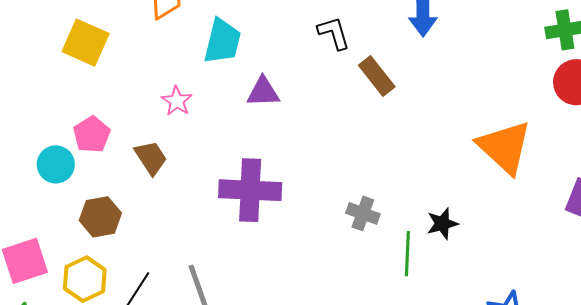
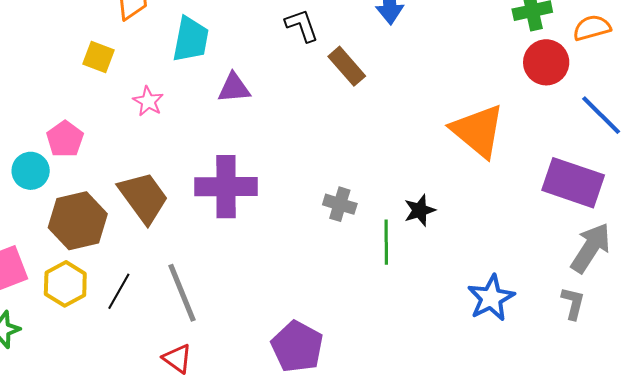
yellow square: (86, 43) -> (98, 57), moved, size x0.7
brown trapezoid: (151, 158) -> (143, 197), moved, size x1.5
brown hexagon: (100, 217) -> (78, 221), size x1.4

